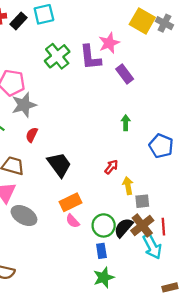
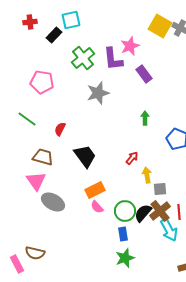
black rectangle: (18, 21) -> (54, 35), moved
gray star: (24, 105) -> (98, 93), moved

